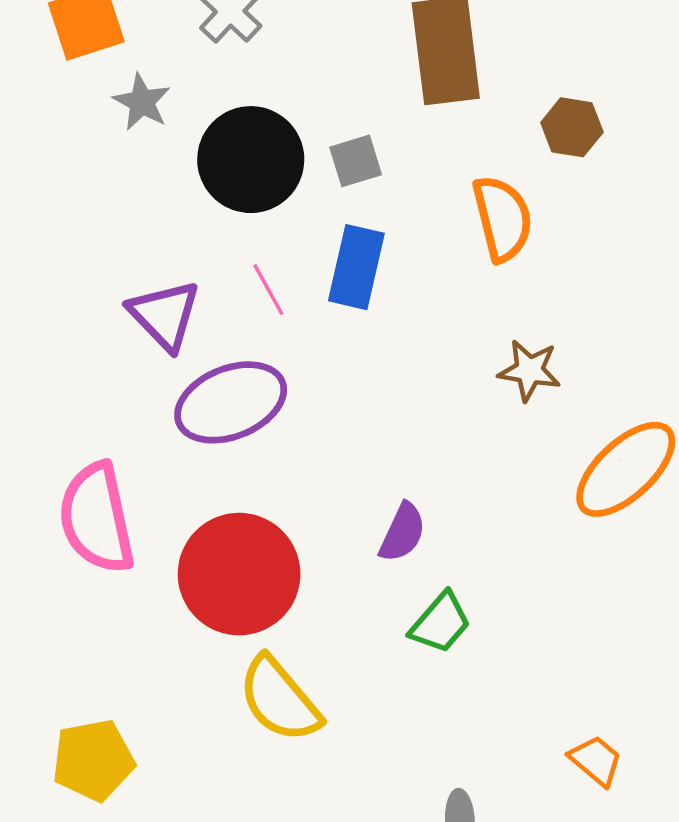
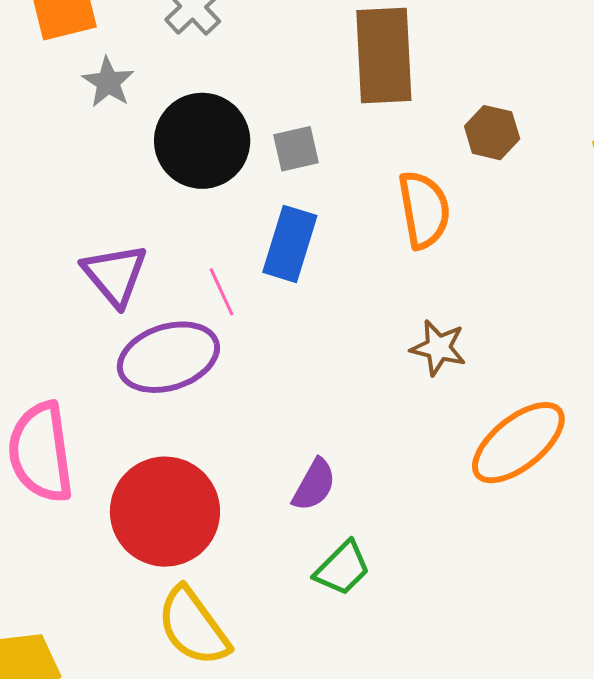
pink line: (268, 290) -> (221, 292), moved

